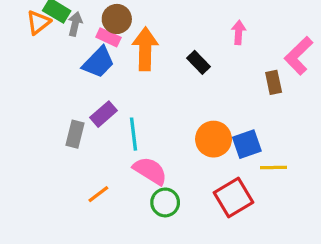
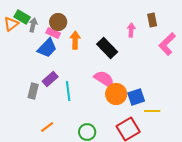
orange arrow: (145, 49) -> (75, 40), size x0.7
black rectangle: (198, 62) -> (107, 48), size x1.5
brown rectangle: (274, 82) -> (152, 20), moved
pink semicircle: (150, 171) -> (104, 79), moved

